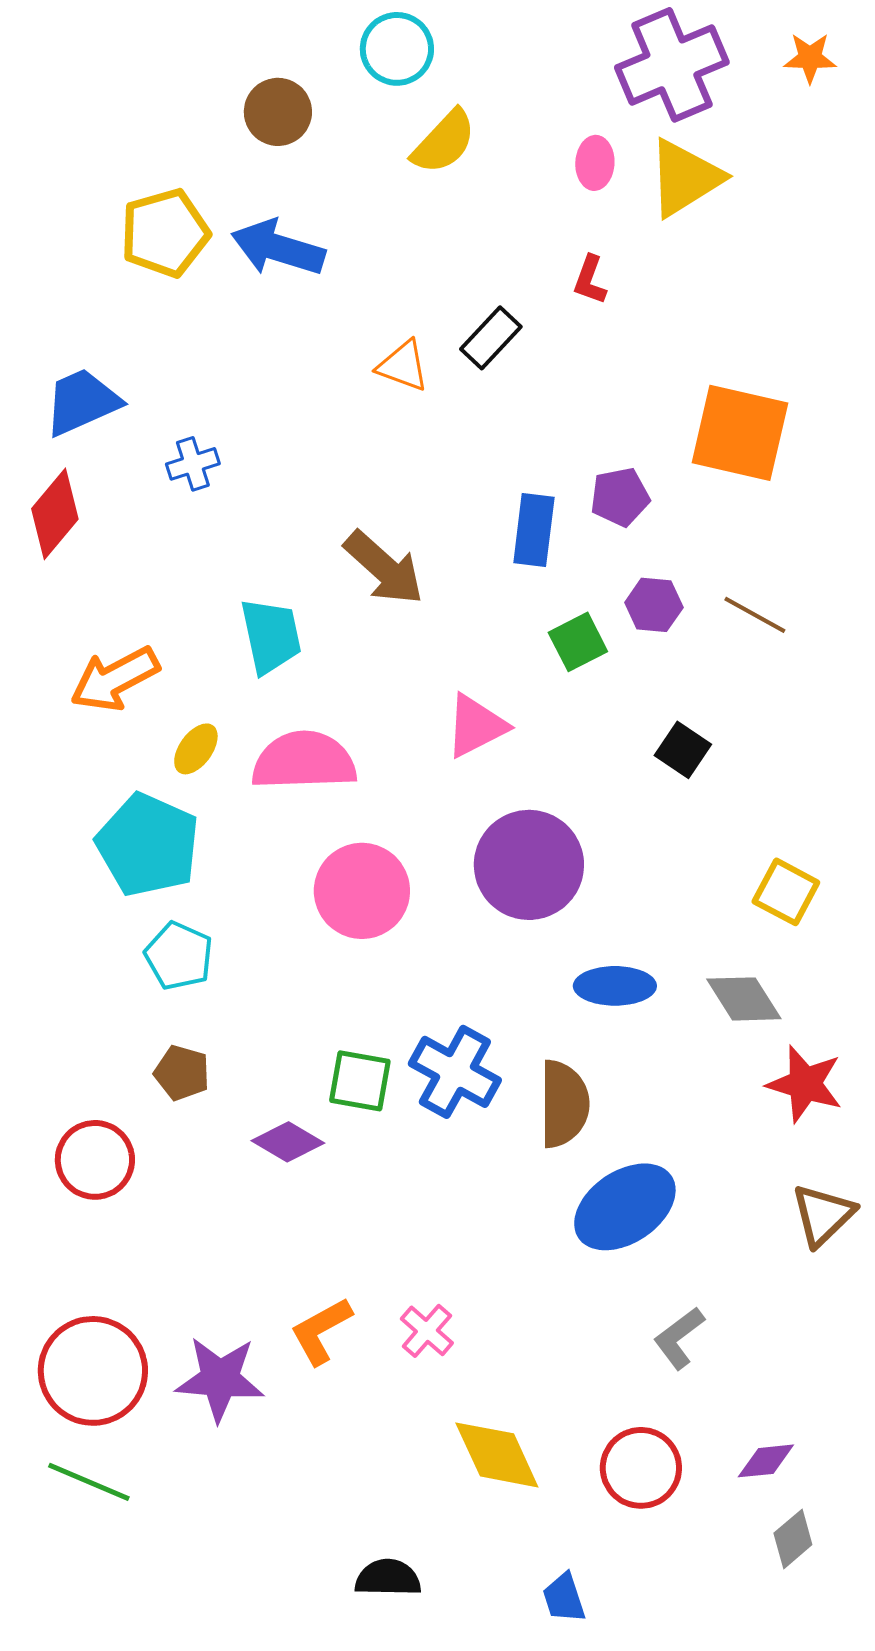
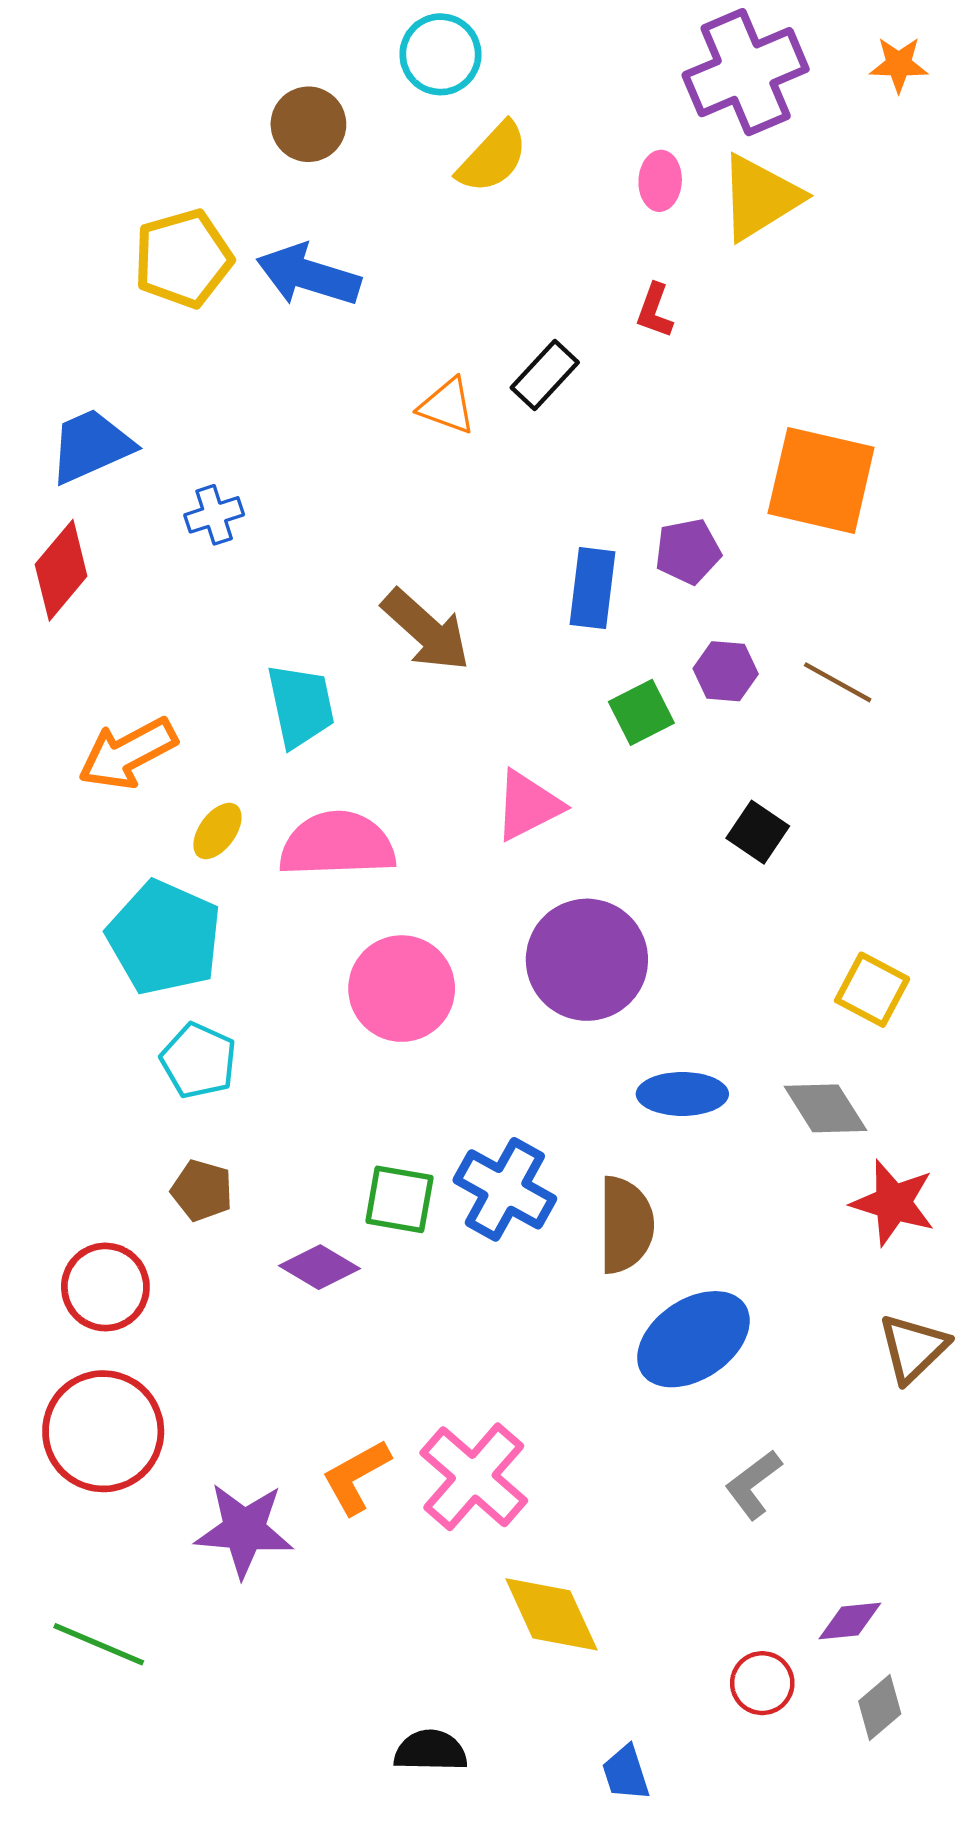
pink cross: (427, 1331) -> (474, 1477), size x1.8
red circle: (93, 1371) -> (103, 1431), moved
red circle: (641, 1468) -> (762, 1683), moved, size x0.7

